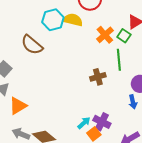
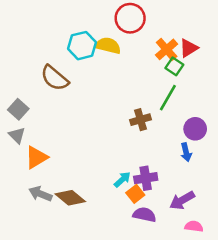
orange cross: (105, 35) -> (167, 49), moved
green line: (119, 60) -> (168, 98), turned 35
purple cross: (102, 122) -> (146, 178), turned -36

